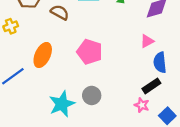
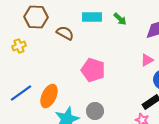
orange ellipse: (43, 55) -> (49, 96), moved

